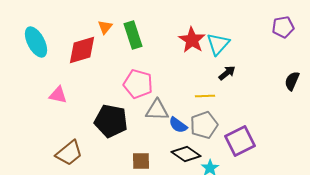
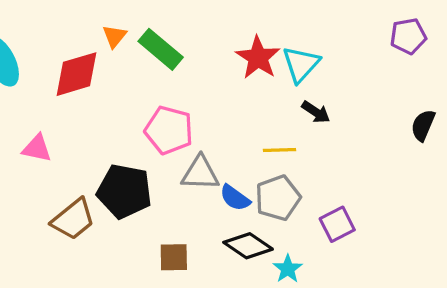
green rectangle: (133, 35) -> (161, 49), turned -32
black arrow: (227, 73) -> (316, 112), turned 72
purple square: (240, 141) -> (337, 224), size x0.7
brown trapezoid: (69, 153) -> (73, 219), moved

